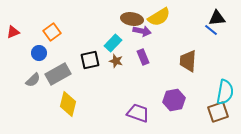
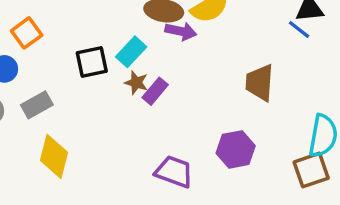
purple rectangle: (143, 57) -> (155, 91), moved, turned 63
black square: (90, 60) -> (92, 62), moved
gray rectangle: (58, 74) -> (37, 105), size x0.7

